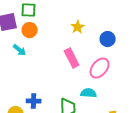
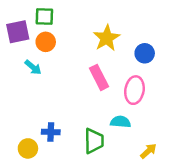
yellow star: (78, 27) -> (107, 38), size x1.5
pink ellipse: (100, 68) -> (134, 90), turned -30

